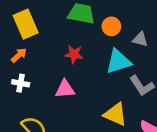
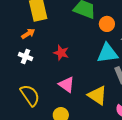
red star: (74, 54) -> (61, 53), moved
pink triangle: (65, 89) -> (66, 85), moved, turned 30

